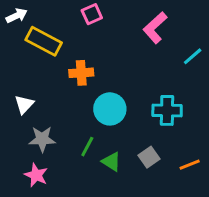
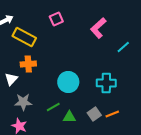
orange cross: (81, 73) -> (28, 64), moved
green line: (87, 147) -> (53, 107), turned 32
green triangle: (111, 162) -> (69, 117), turned -32
orange line: (190, 165) -> (112, 114), moved

